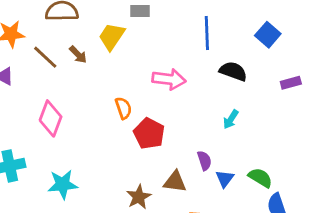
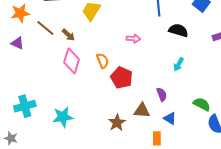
brown arrow: (78, 55) -> (68, 35), moved
pink arrow: (169, 79) -> (133, 39), size x0.6
pink diamond: (51, 118) -> (72, 61), moved
blue triangle: (225, 179) -> (170, 118), moved, turned -32

